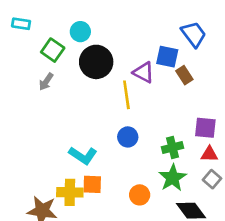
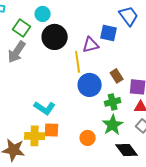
purple triangle: (144, 72) -> (91, 45), turned -42
brown rectangle: (184, 75) -> (117, 76), moved
gray arrow: (46, 82) -> (17, 52), size x1.6
blue circle: (128, 137) -> (90, 85), moved, size x1.5

